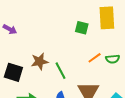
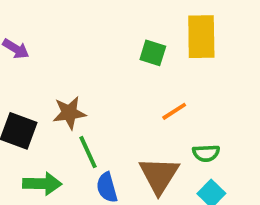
green semicircle: (113, 59) -> (206, 153), moved
green line: (61, 71) -> (88, 152), moved

